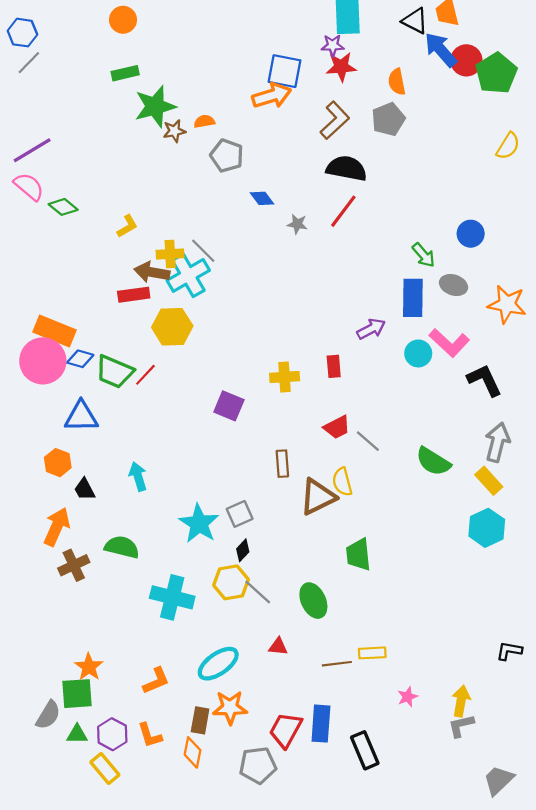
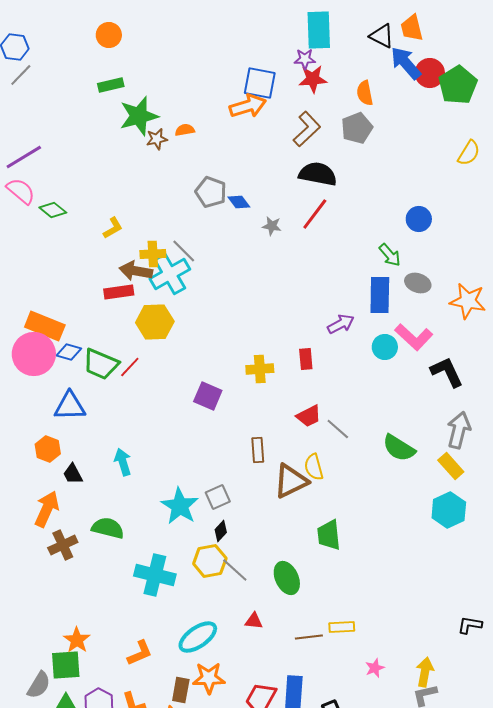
gray pentagon: (227, 156) -> (211, 192), moved
blue circle: (471, 234) -> (419, 219), moved

